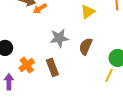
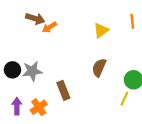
gray star: (59, 38) -> (32, 71), moved
orange cross: (27, 65) -> (39, 107), moved

